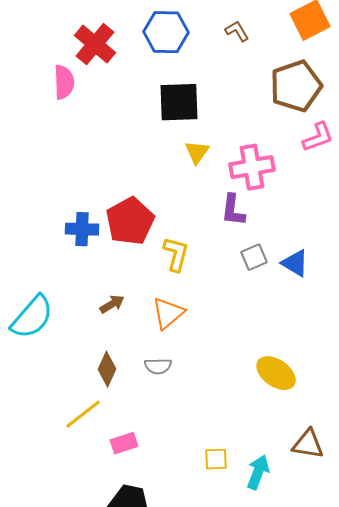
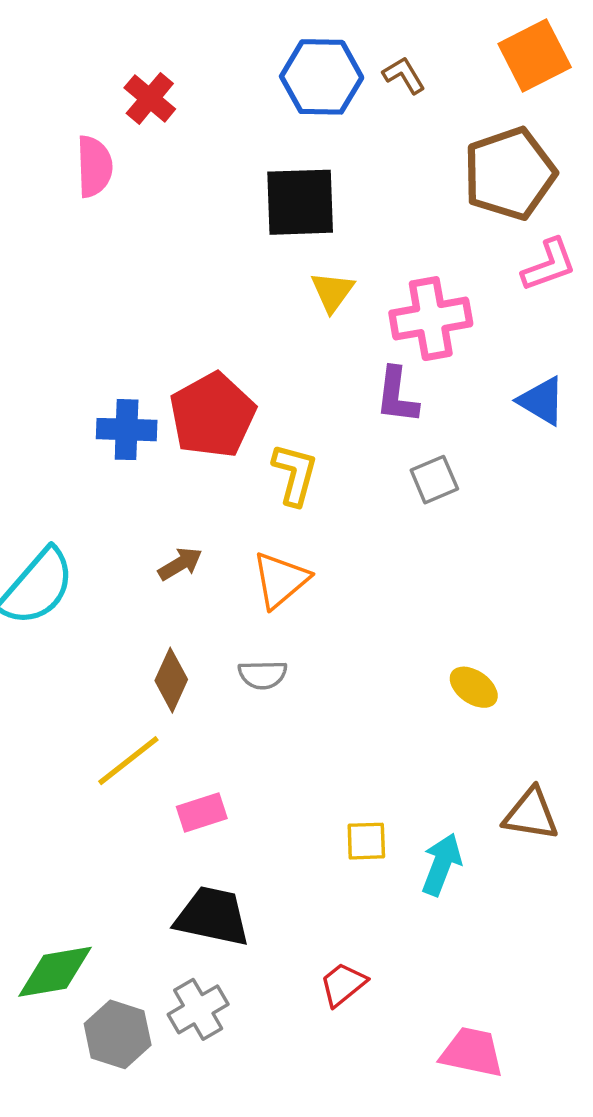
blue hexagon: (166, 32) -> (322, 77), moved
red cross: (95, 44) -> (150, 98), size x0.7
blue triangle: (295, 263) -> (542, 401), moved
yellow ellipse: (276, 373) -> (474, 687), size x0.7

